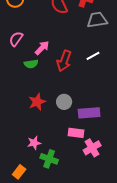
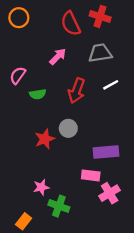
gray trapezoid: (97, 20) -> (100, 53), moved
pink semicircle: (16, 39) -> (18, 75), moved
pink arrow: (42, 48) -> (58, 57), moved
gray circle: (64, 102) -> (68, 128), moved

